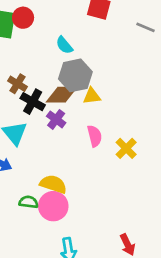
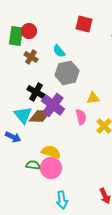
brown cross: (18, 84) -> (31, 57), moved
brown diamond: (62, 95) -> (40, 116), moved
yellow triangle: (92, 96) -> (93, 98), moved
purple cross: (56, 119) -> (53, 105), size x1.6

